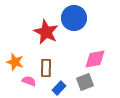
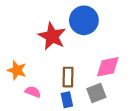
brown rectangle: (46, 68) -> (68, 77), moved
blue rectangle: (59, 88) -> (67, 100), turned -56

